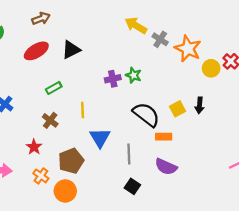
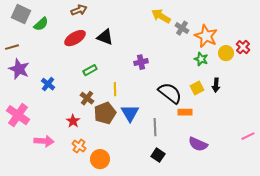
black triangle: (71, 50) -> (105, 37), turned 48
green star: (134, 75) -> (201, 59), moved
brown pentagon: (71, 161) -> (105, 113), moved
purple semicircle: (166, 167) -> (198, 144), moved

